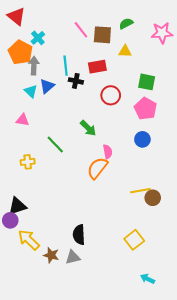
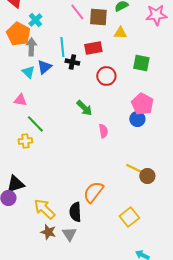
pink pentagon: (146, 109) -> (142, 104), moved
green line: (55, 144) -> (35, 124), moved
orange semicircle: (97, 168) -> (93, 192), moved
yellow line: (140, 191) -> (135, 169), turned 36
yellow arrow: (29, 240) -> (44, 209), moved
gray triangle: (73, 257) -> (69, 234), turned -49

